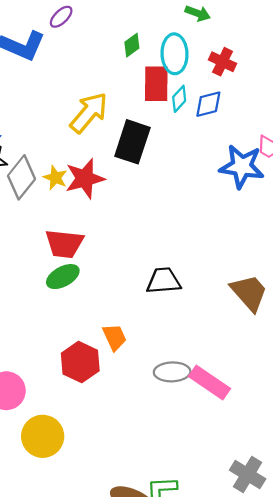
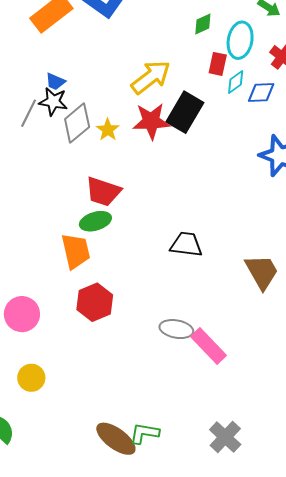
red rectangle: (156, 84) -> (218, 64), size x0.7
red star: (85, 179) -> (151, 121), moved
orange trapezoid: (115, 337) -> (76, 251), moved, size x1.4
yellow circle: (43, 436) -> (31, 378), moved, size x0.7

